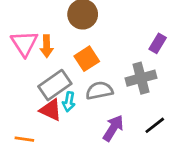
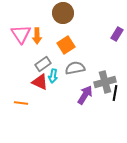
gray cross: (141, 78) -> (105, 82), moved
gray rectangle: (55, 85) -> (43, 64), size x0.7
black line: (155, 125) -> (115, 93), turned -42

